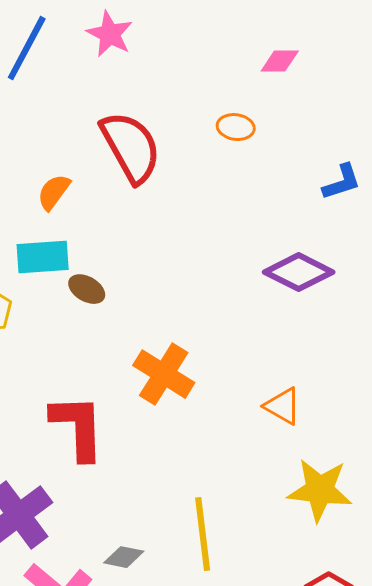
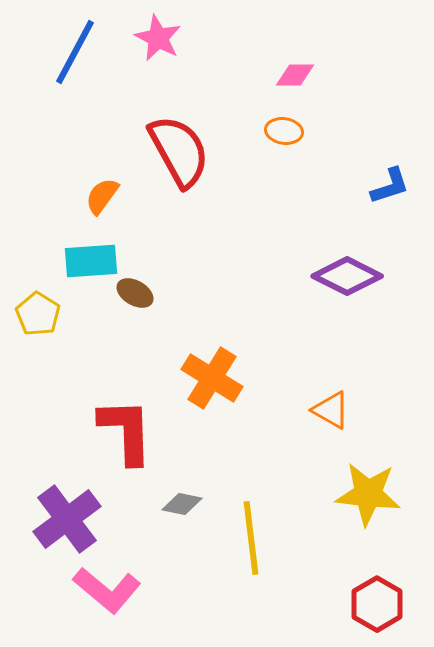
pink diamond: (280, 61) -> (295, 75), moved
gray diamond: (124, 557) -> (182, 504), moved

